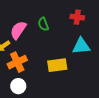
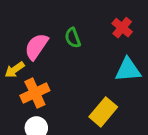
red cross: (77, 17) -> (122, 28), turned 32
yellow rectangle: (57, 65) -> (103, 112), moved, turned -42

